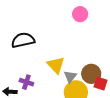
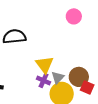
purple cross: (26, 82) -> (43, 81), moved

